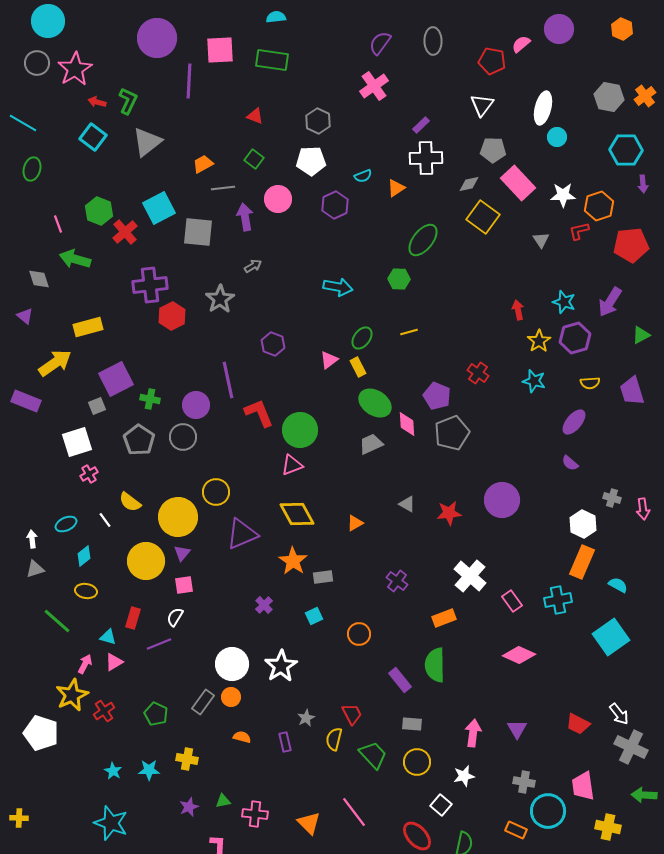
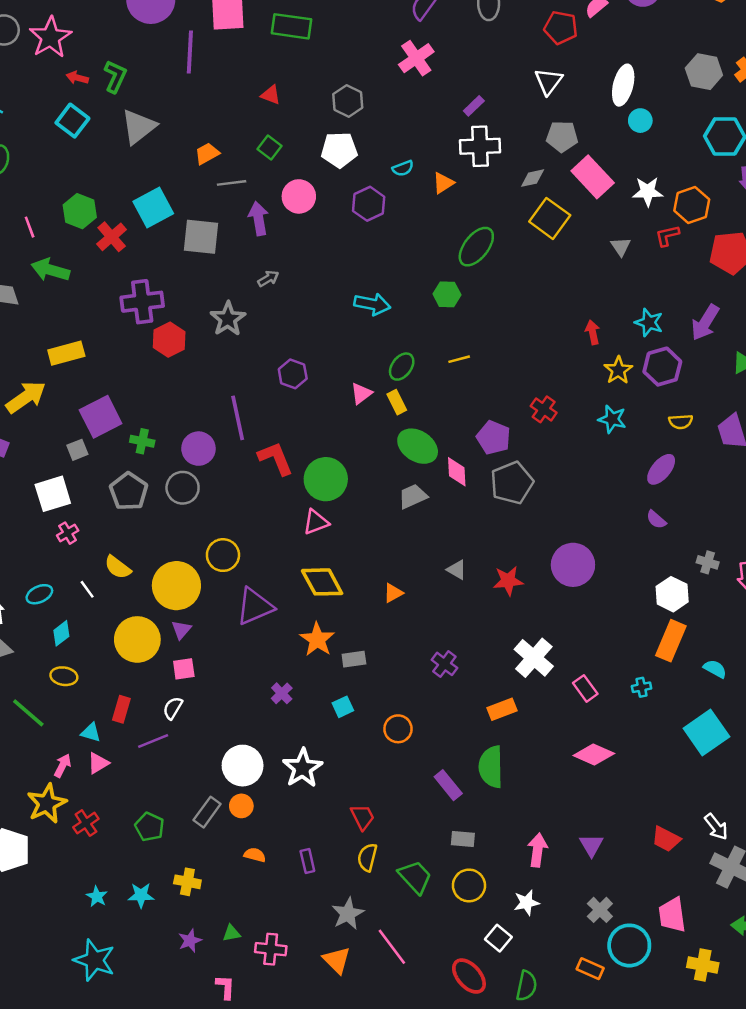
cyan cross: (558, 600) -> (642, 687), size x0.6
red trapezoid: (352, 714) -> (362, 817), moved
gray star: (306, 718) -> (348, 914), moved, size x1.5
gray cross: (524, 782) -> (600, 910), turned 35

